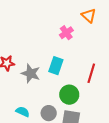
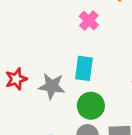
green circle: (69, 95) -> (91, 106), moved

